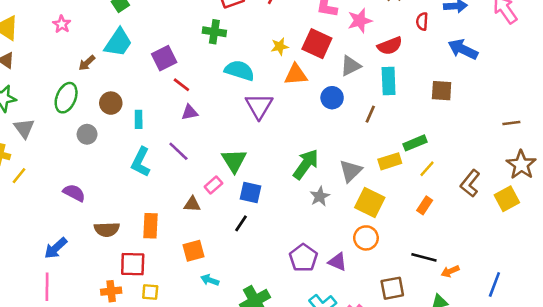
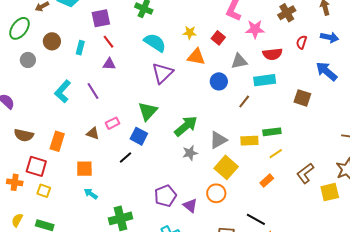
red square: (317, 44) -> (218, 38), size x0.6
cyan rectangle: (389, 81) -> (265, 80), turned 70
cyan rectangle: (139, 119) -> (80, 48), moved
green triangle: (234, 161) -> (148, 111), moved

